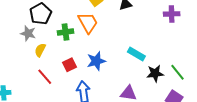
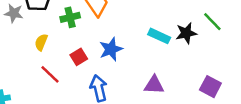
gray star: (28, 33) -> (14, 13), moved
green line: (177, 72) -> (212, 22), moved
black star: (155, 73) -> (186, 33), moved

